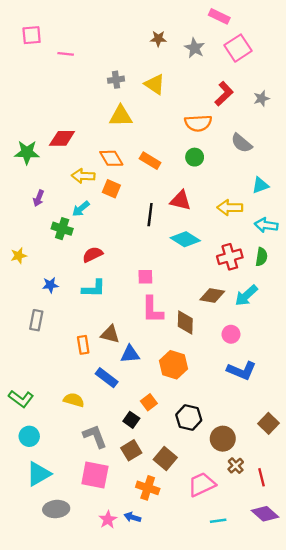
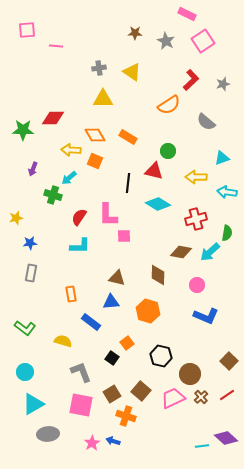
orange semicircle: (198, 123) -> (169, 105), turned -30
green circle: (195, 157) -> (168, 151), moved
red semicircle: (93, 254) -> (79, 217), turned -30
green semicircle: (261, 257) -> (227, 233), moved
blue star: (50, 285) -> (30, 243), moved
pink L-shape: (152, 310) -> (108, 215), moved
brown triangle: (110, 334) -> (117, 278), moved
green L-shape: (21, 399) -> (25, 328), moved
brown square: (131, 450) -> (112, 394), moved
red line: (261, 477) -> (227, 395), moved, turned 70
pink trapezoid: (202, 484) -> (173, 398), moved
cyan line: (218, 521) -> (202, 446), moved

